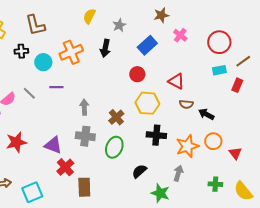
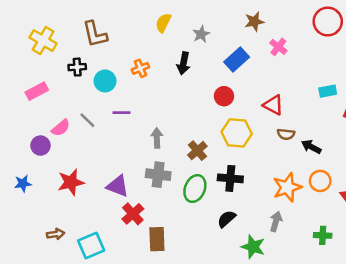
red circle: (219, 42) -> (328, 22), moved
orange cross: (71, 52) -> (140, 68), size x0.6
black cross: (156, 135) -> (230, 178), moved

